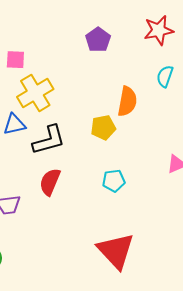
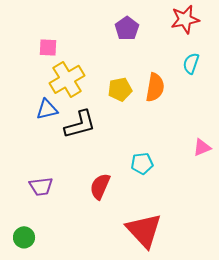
yellow pentagon: (103, 128) -> (120, 89), moved
red semicircle: (50, 182) -> (100, 186), moved

